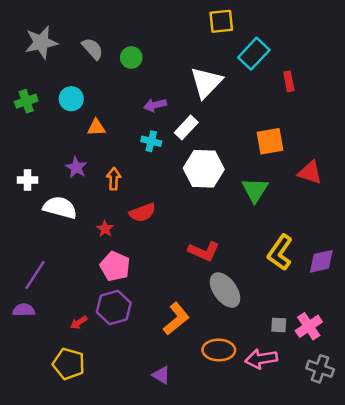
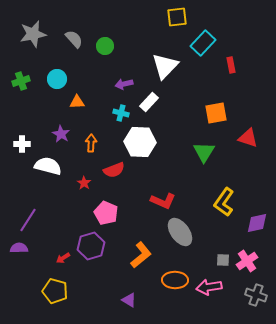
white hexagon: (204, 169) -> (140, 142), moved
purple diamond: (321, 261) -> (257, 223), moved
pink pentagon: (115, 266) -> (106, 213), moved

